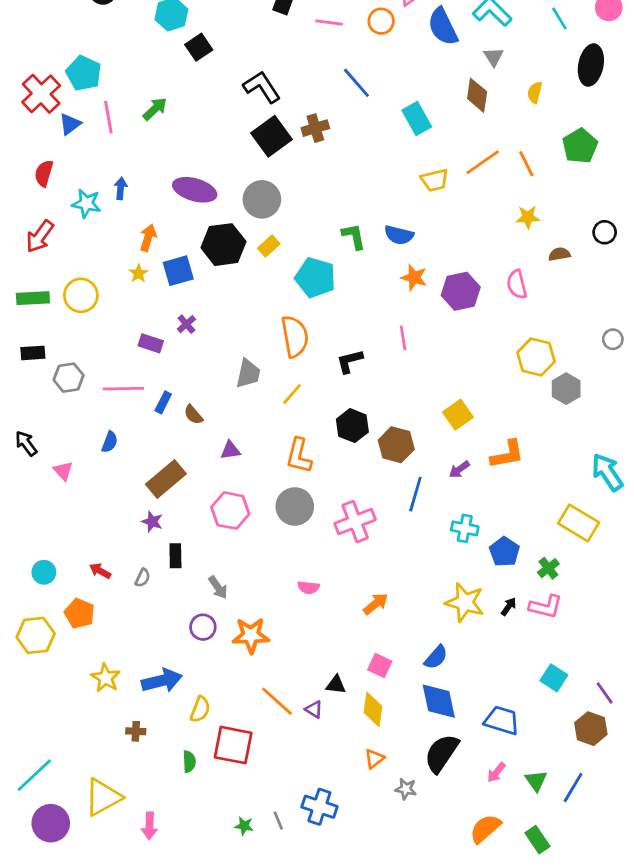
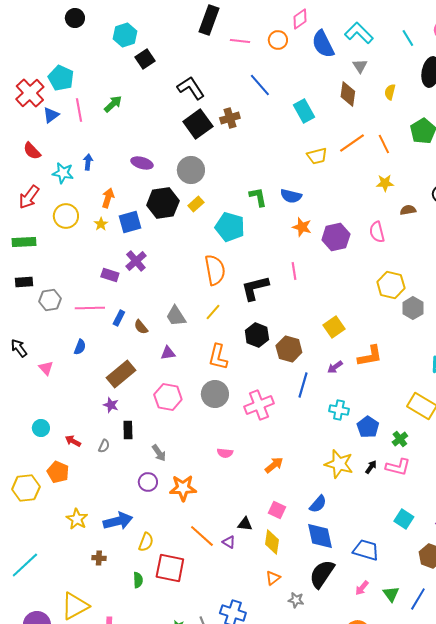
red semicircle: (44, 173) -> (32, 151), turned -60
purple ellipse: (195, 190) -> (142, 163), size x0.7
yellow circle: (81, 295) -> (66, 216), moved
purple cross: (186, 324) -> (136, 261), size x1.5
black L-shape: (350, 361) -> (255, 288), size x1.4
gray trapezoid: (248, 373) -> (176, 316), moved, turned 135
cyan circle: (44, 572) -> (41, 428), moved
cyan line: (34, 775) -> (25, 565), moved

